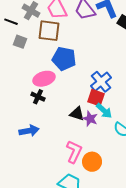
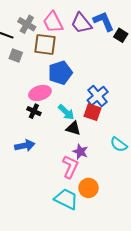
blue pentagon: (64, 59) -> (60, 73), turned -30
cyan arrow: (104, 111) -> (66, 112), moved
purple star: (90, 119) -> (80, 152), moved
orange circle: (92, 162) -> (88, 188), moved

